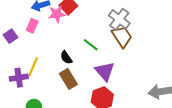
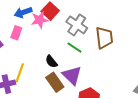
gray cross: (119, 19) -> (77, 25), moved
brown trapezoid: (122, 37) -> (104, 38), turned 30
purple triangle: (105, 71) -> (72, 75), moved

